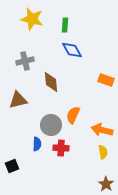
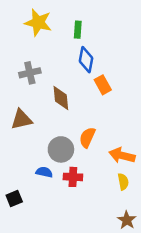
blue diamond: (72, 50) -> (86, 60), turned 40
orange rectangle: (106, 80) -> (103, 85), moved, turned 42
blue semicircle: (37, 144) -> (44, 172), turned -80

